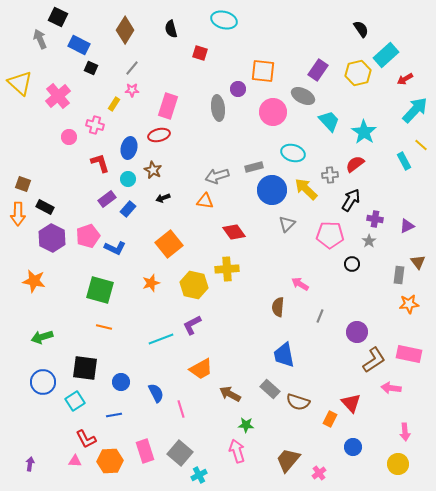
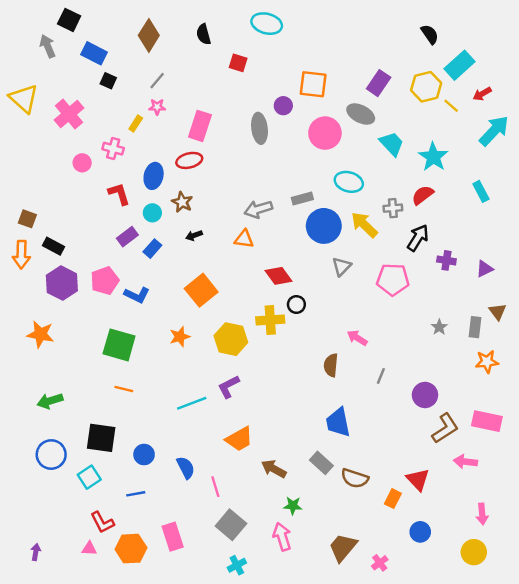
yellow line: (421, 145) -> (451, 106), moved
gray star: (369, 241) -> (439, 327), moved
black circle: (352, 264) -> (296, 305), moved
gray square: (180, 453) -> (231, 525), moved

